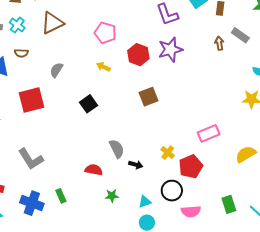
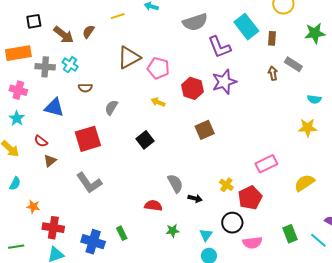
brown triangle: (52, 23) -> (129, 58), moved
brown semicircle: (21, 53) -> (85, 88), moved
gray L-shape: (31, 159) -> (89, 183), moved
cyan triangle: (145, 202) -> (206, 235), turned -32

